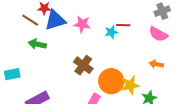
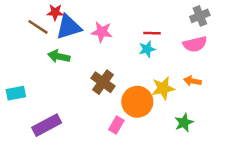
cyan star: (111, 32) -> (147, 49), moved
pink semicircle: (158, 34) -> (195, 44), turned -42
green arrow: (37, 44) -> (59, 56), moved
yellow star: (130, 85) -> (163, 88), moved

